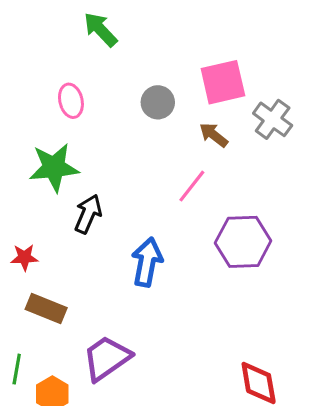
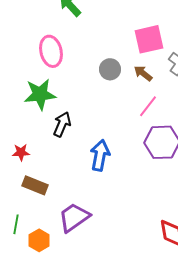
pink ellipse: (71, 101) -> (51, 51), size x1.4
gray circle: (158, 102) -> (110, 69), moved
pink line: (192, 186) -> (148, 106), moved

